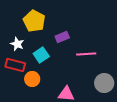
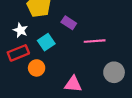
purple rectangle: (62, 37) -> (69, 23), turned 56
red rectangle: (15, 65) -> (18, 53), turned -36

